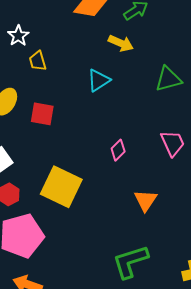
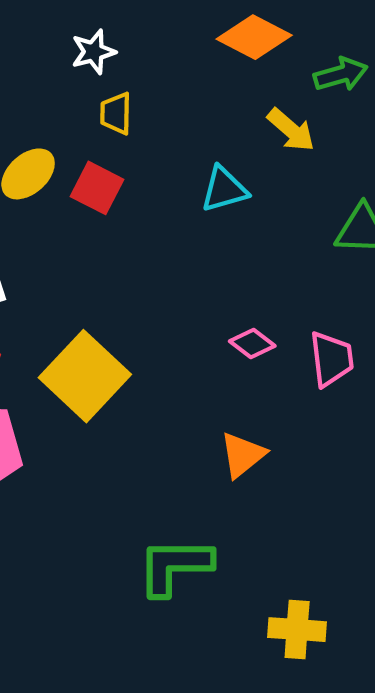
red square: (42, 114) -> (97, 188), moved
pink diamond: (118, 150) -> (252, 344), moved, turned 65

